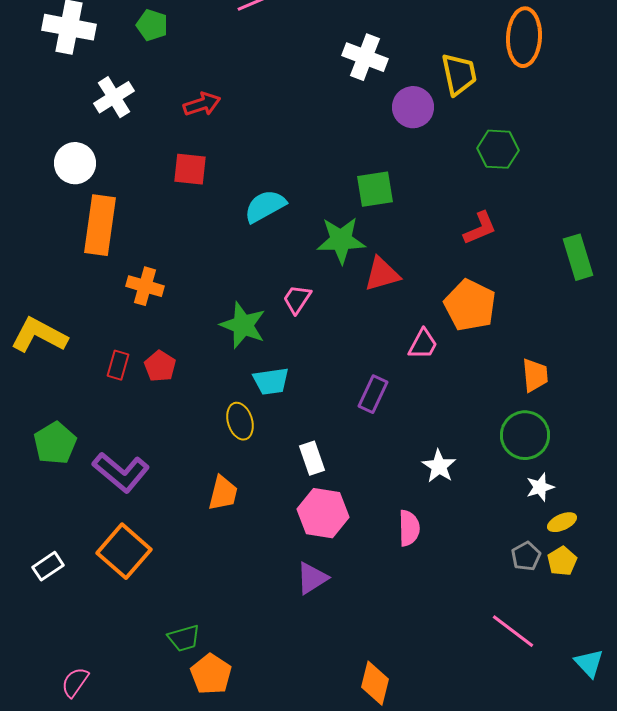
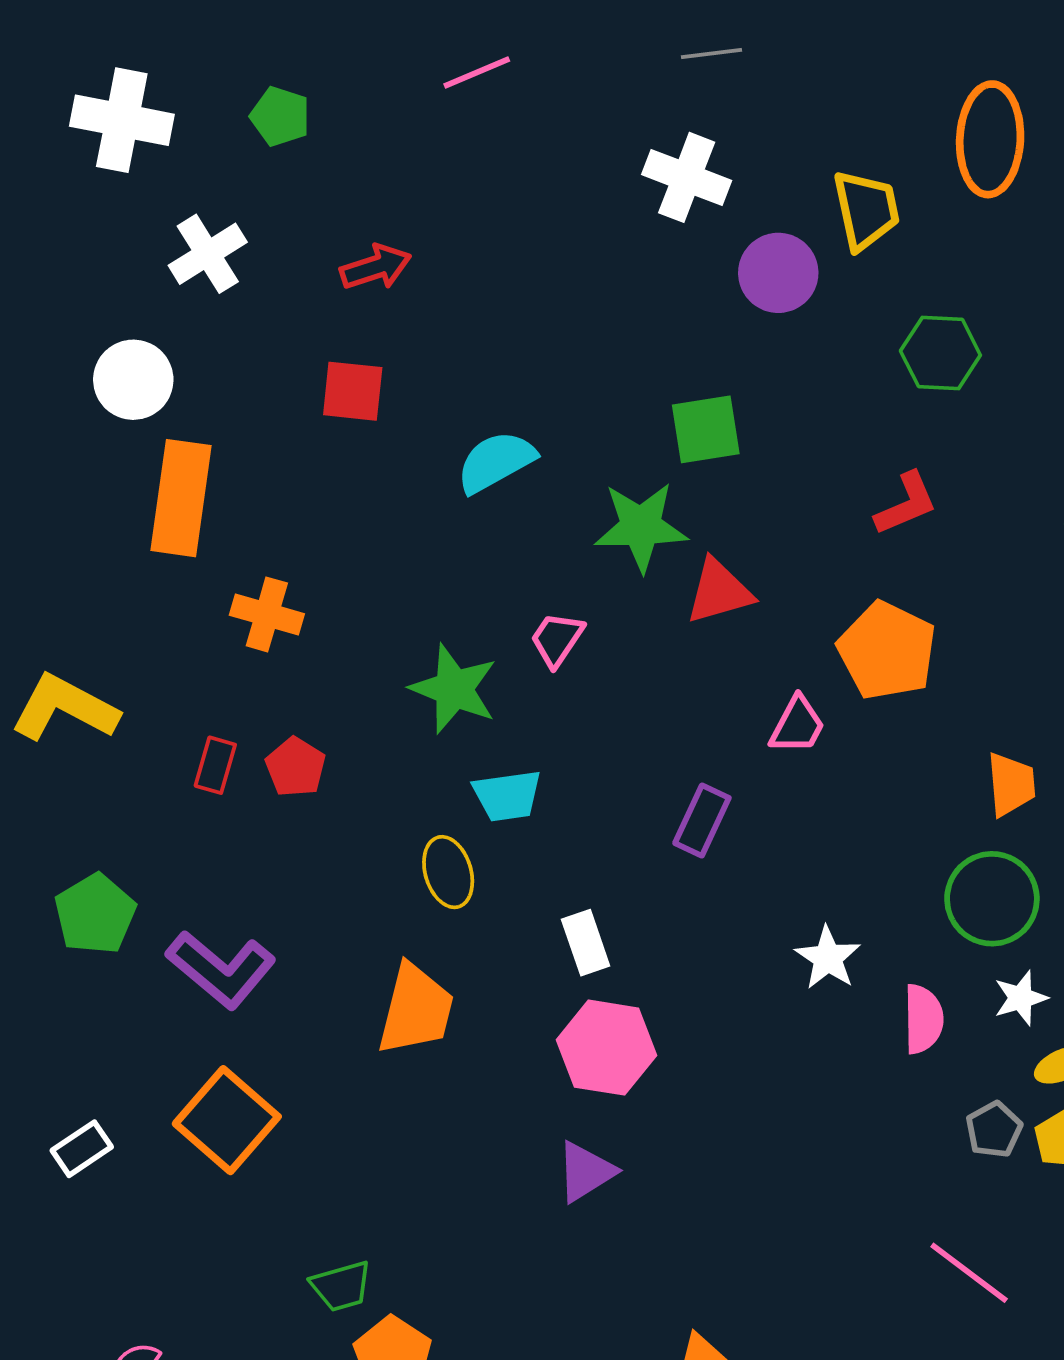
orange trapezoid: (223, 493) -> (416, 1009), size x1.4
pink semicircle: (409, 528) -> (923, 1019), moved

